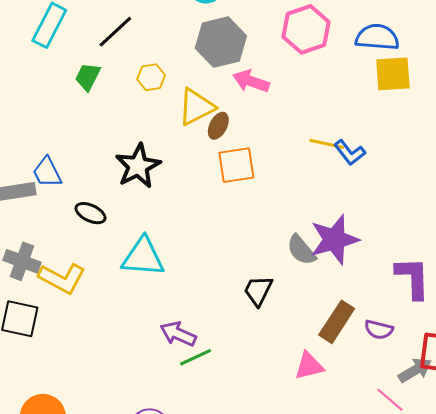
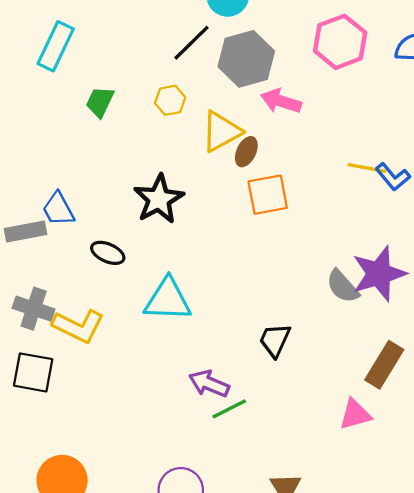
black line: (115, 32) -> (192, 43), moved
black trapezoid: (258, 291) -> (275, 340), moved

